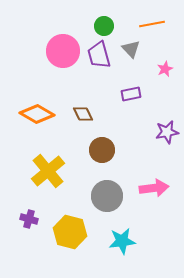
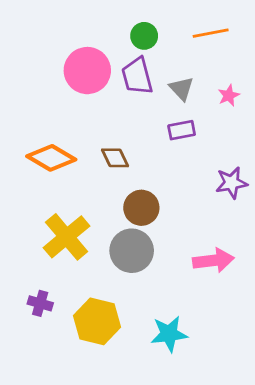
gray triangle: (131, 49) -> (182, 89), moved
gray circle: (107, 196) -> (132, 251), moved

